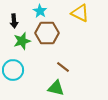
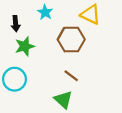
brown hexagon: (47, 33) -> (71, 39), moved
green triangle: (56, 88) -> (63, 100), turned 30

